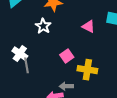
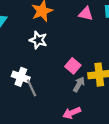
pink triangle: (88, 26) -> (86, 14), moved
gray arrow: (66, 86) -> (79, 84), moved, turned 136

